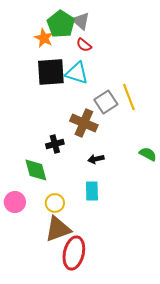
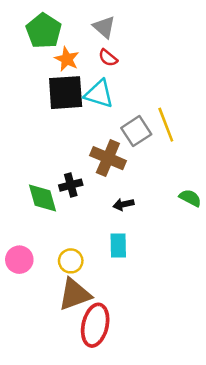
green pentagon: (61, 24) -> (44, 31), moved
orange star: (44, 38) -> (67, 59), moved
green diamond: (36, 170) -> (42, 198), moved

